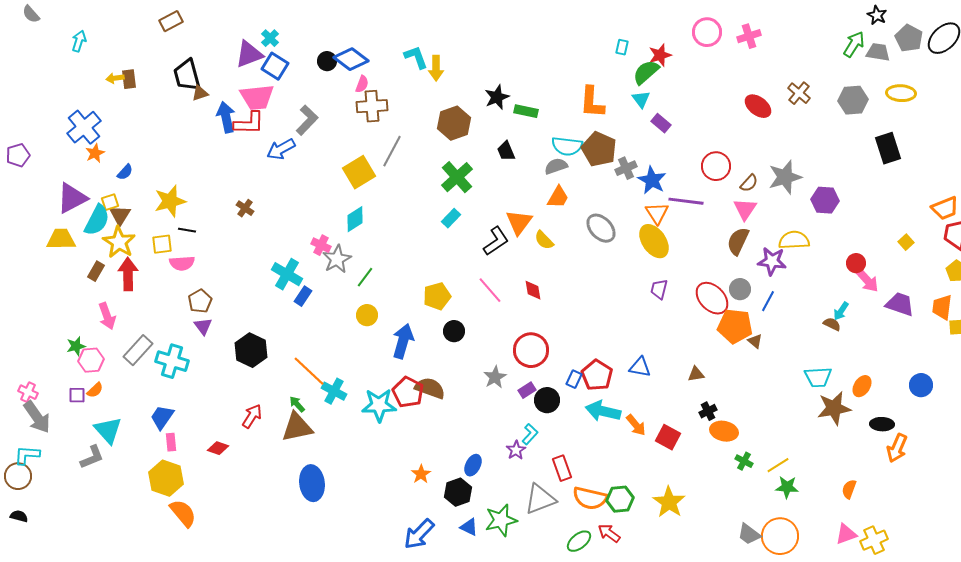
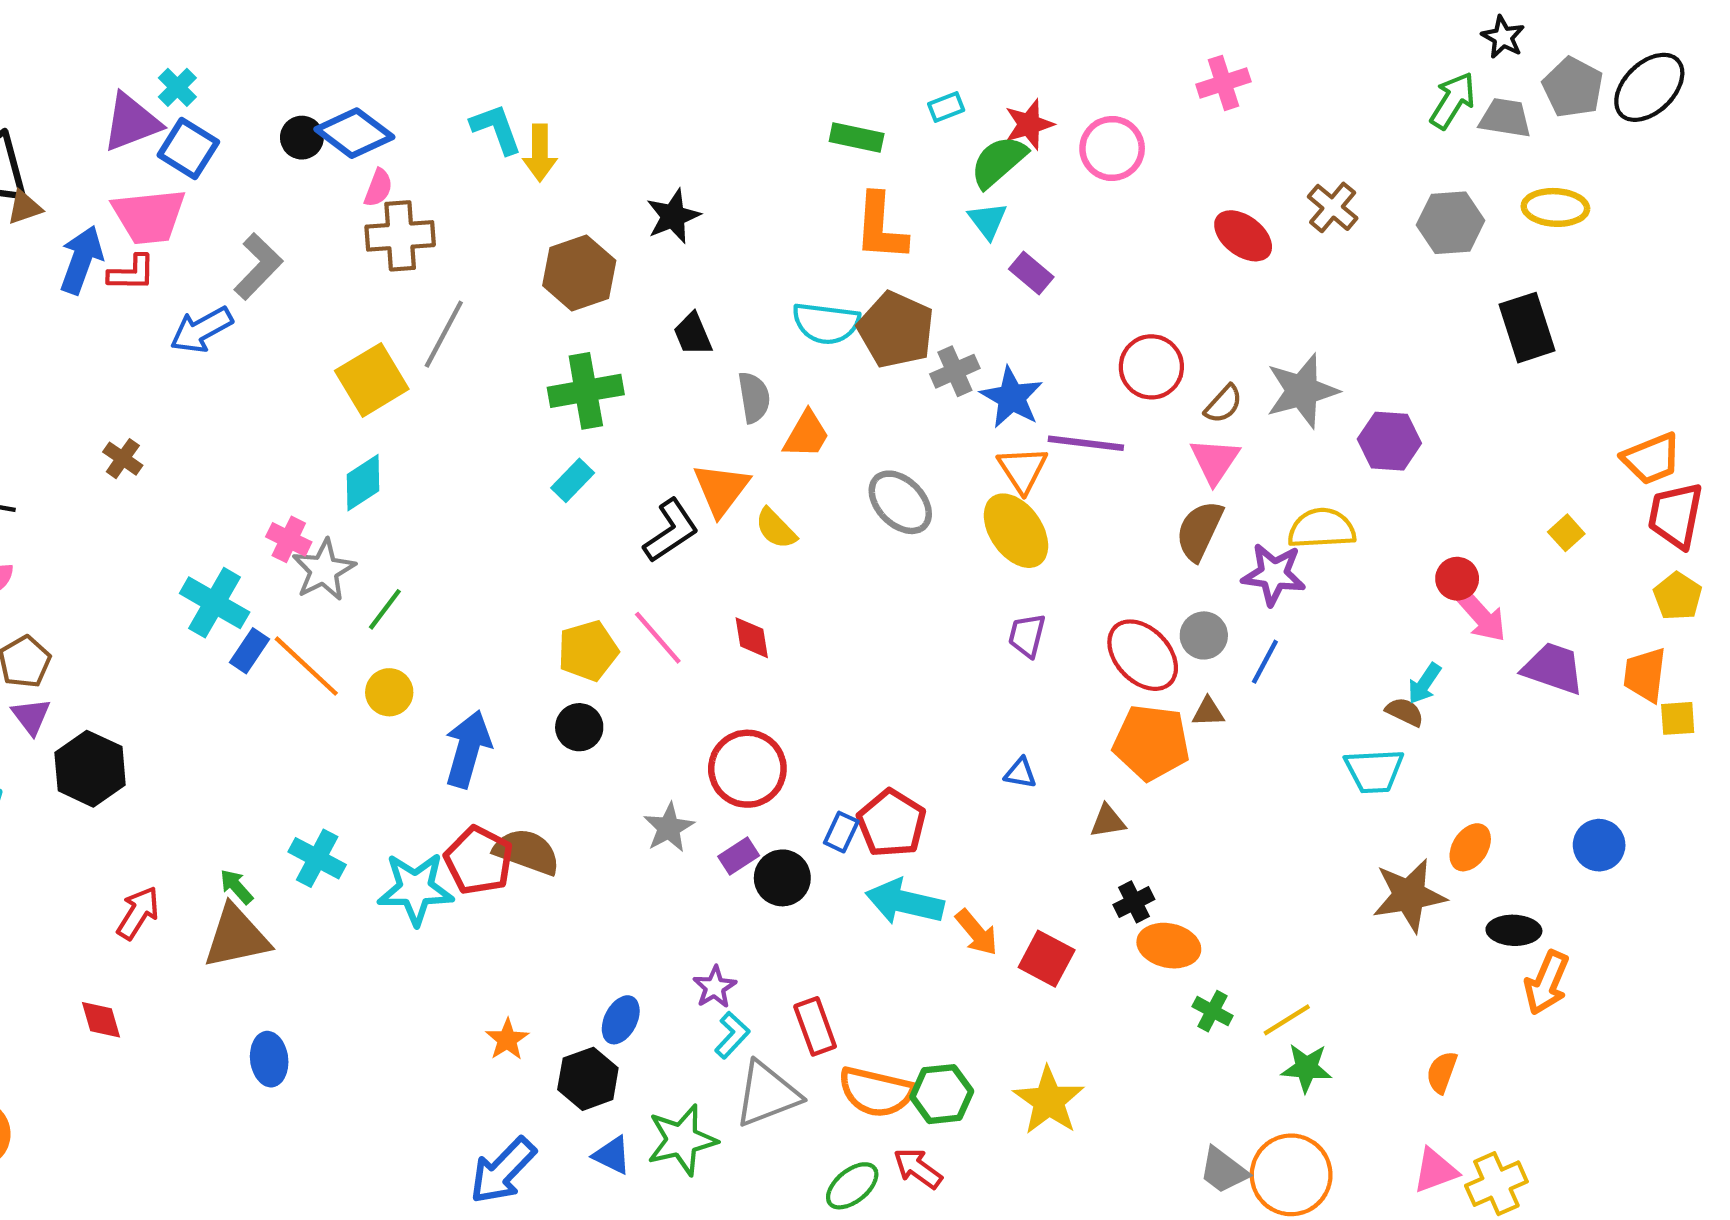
pink circle: (707, 32) -> (1112, 148), moved
cyan rectangle: (622, 47) -> (946, 107), turned 56
green rectangle: (526, 111) -> (857, 138), moved
blue arrow: (226, 117) -> (81, 260), turned 32
red L-shape: (249, 123) -> (132, 273), size x0.7
gray semicircle: (556, 166) -> (754, 397), moved, turned 100
green cross: (457, 177) -> (586, 391), turned 32
yellow pentagon: (437, 296) -> (588, 651), moved
orange pentagon: (735, 326) -> (1151, 742), moved
brown triangle: (755, 341) -> (1208, 712), moved, turned -42
black hexagon: (251, 350) -> (90, 769), moved
blue triangle: (640, 367) -> (1020, 773), moved, size x0.7
orange line: (309, 371) -> (306, 666), moved
cyan trapezoid: (818, 377) -> (1374, 771), moved
cyan L-shape: (530, 434) -> (732, 1035), moved
red diamond: (218, 448) -> (101, 1020), moved, turned 55
blue ellipse: (312, 483) -> (269, 1059), size x0.7

